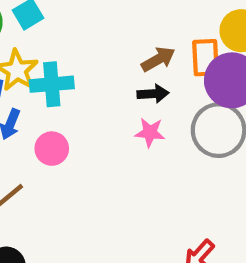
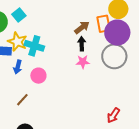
cyan cross: (52, 84) -> (34, 46), turned 30
black arrow: (153, 94) -> (82, 44), turned -80

